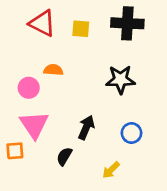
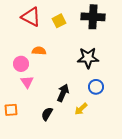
yellow square: (81, 29) -> (59, 21), turned -32
pink triangle: (34, 125) -> (27, 82), moved, size x0.6
blue circle: (131, 133) -> (96, 87), moved
yellow arrow: (111, 170) -> (81, 109), moved

